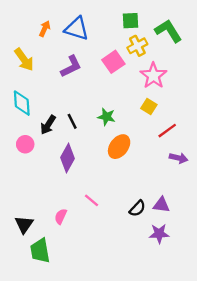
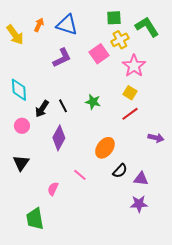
yellow arrow: (24, 60) -> (15, 35), moved
red line: (167, 131) -> (130, 114), moved
orange ellipse: (119, 147) -> (105, 148), moved
black semicircle: (137, 208) -> (120, 171), moved
black triangle: (24, 224) -> (21, 163), moved

